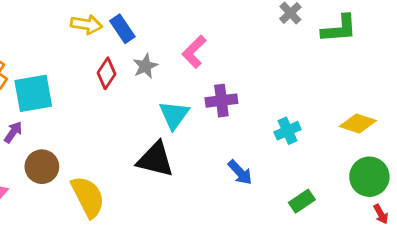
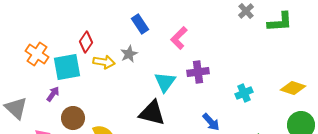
yellow arrow: (86, 24) -> (104, 62), moved
blue rectangle: (122, 29) -> (140, 24), moved
gray star: (145, 66) -> (129, 54), moved
red diamond: (107, 73) -> (86, 42), moved

